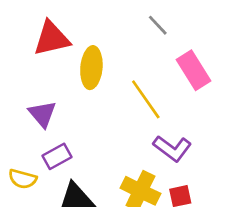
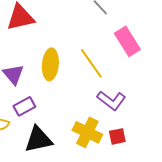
yellow ellipse: (91, 68) -> (50, 64), moved

